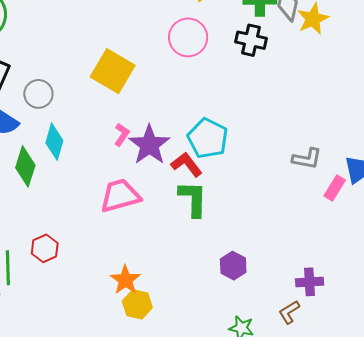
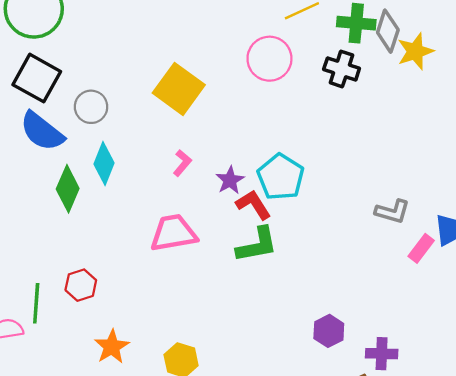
purple star: (149, 145) -> (230, 180), moved, size x0.6
green L-shape: (193, 199) -> (257, 245), turned 72
purple hexagon: (233, 266) -> (329, 331), moved
orange star: (125, 280) -> (112, 347), moved

